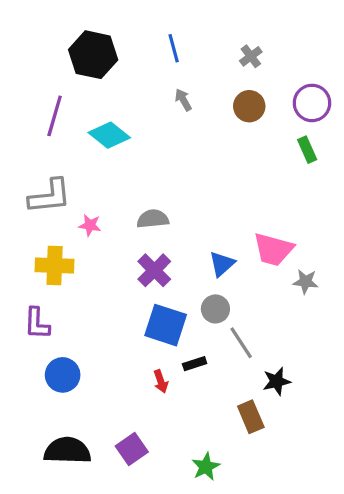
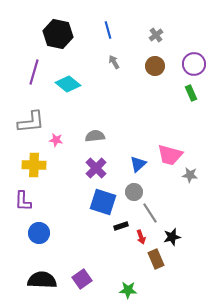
red arrow: (161, 381) -> (141, 237), moved
green star: (206, 467) -> (128, 290), turned 30

